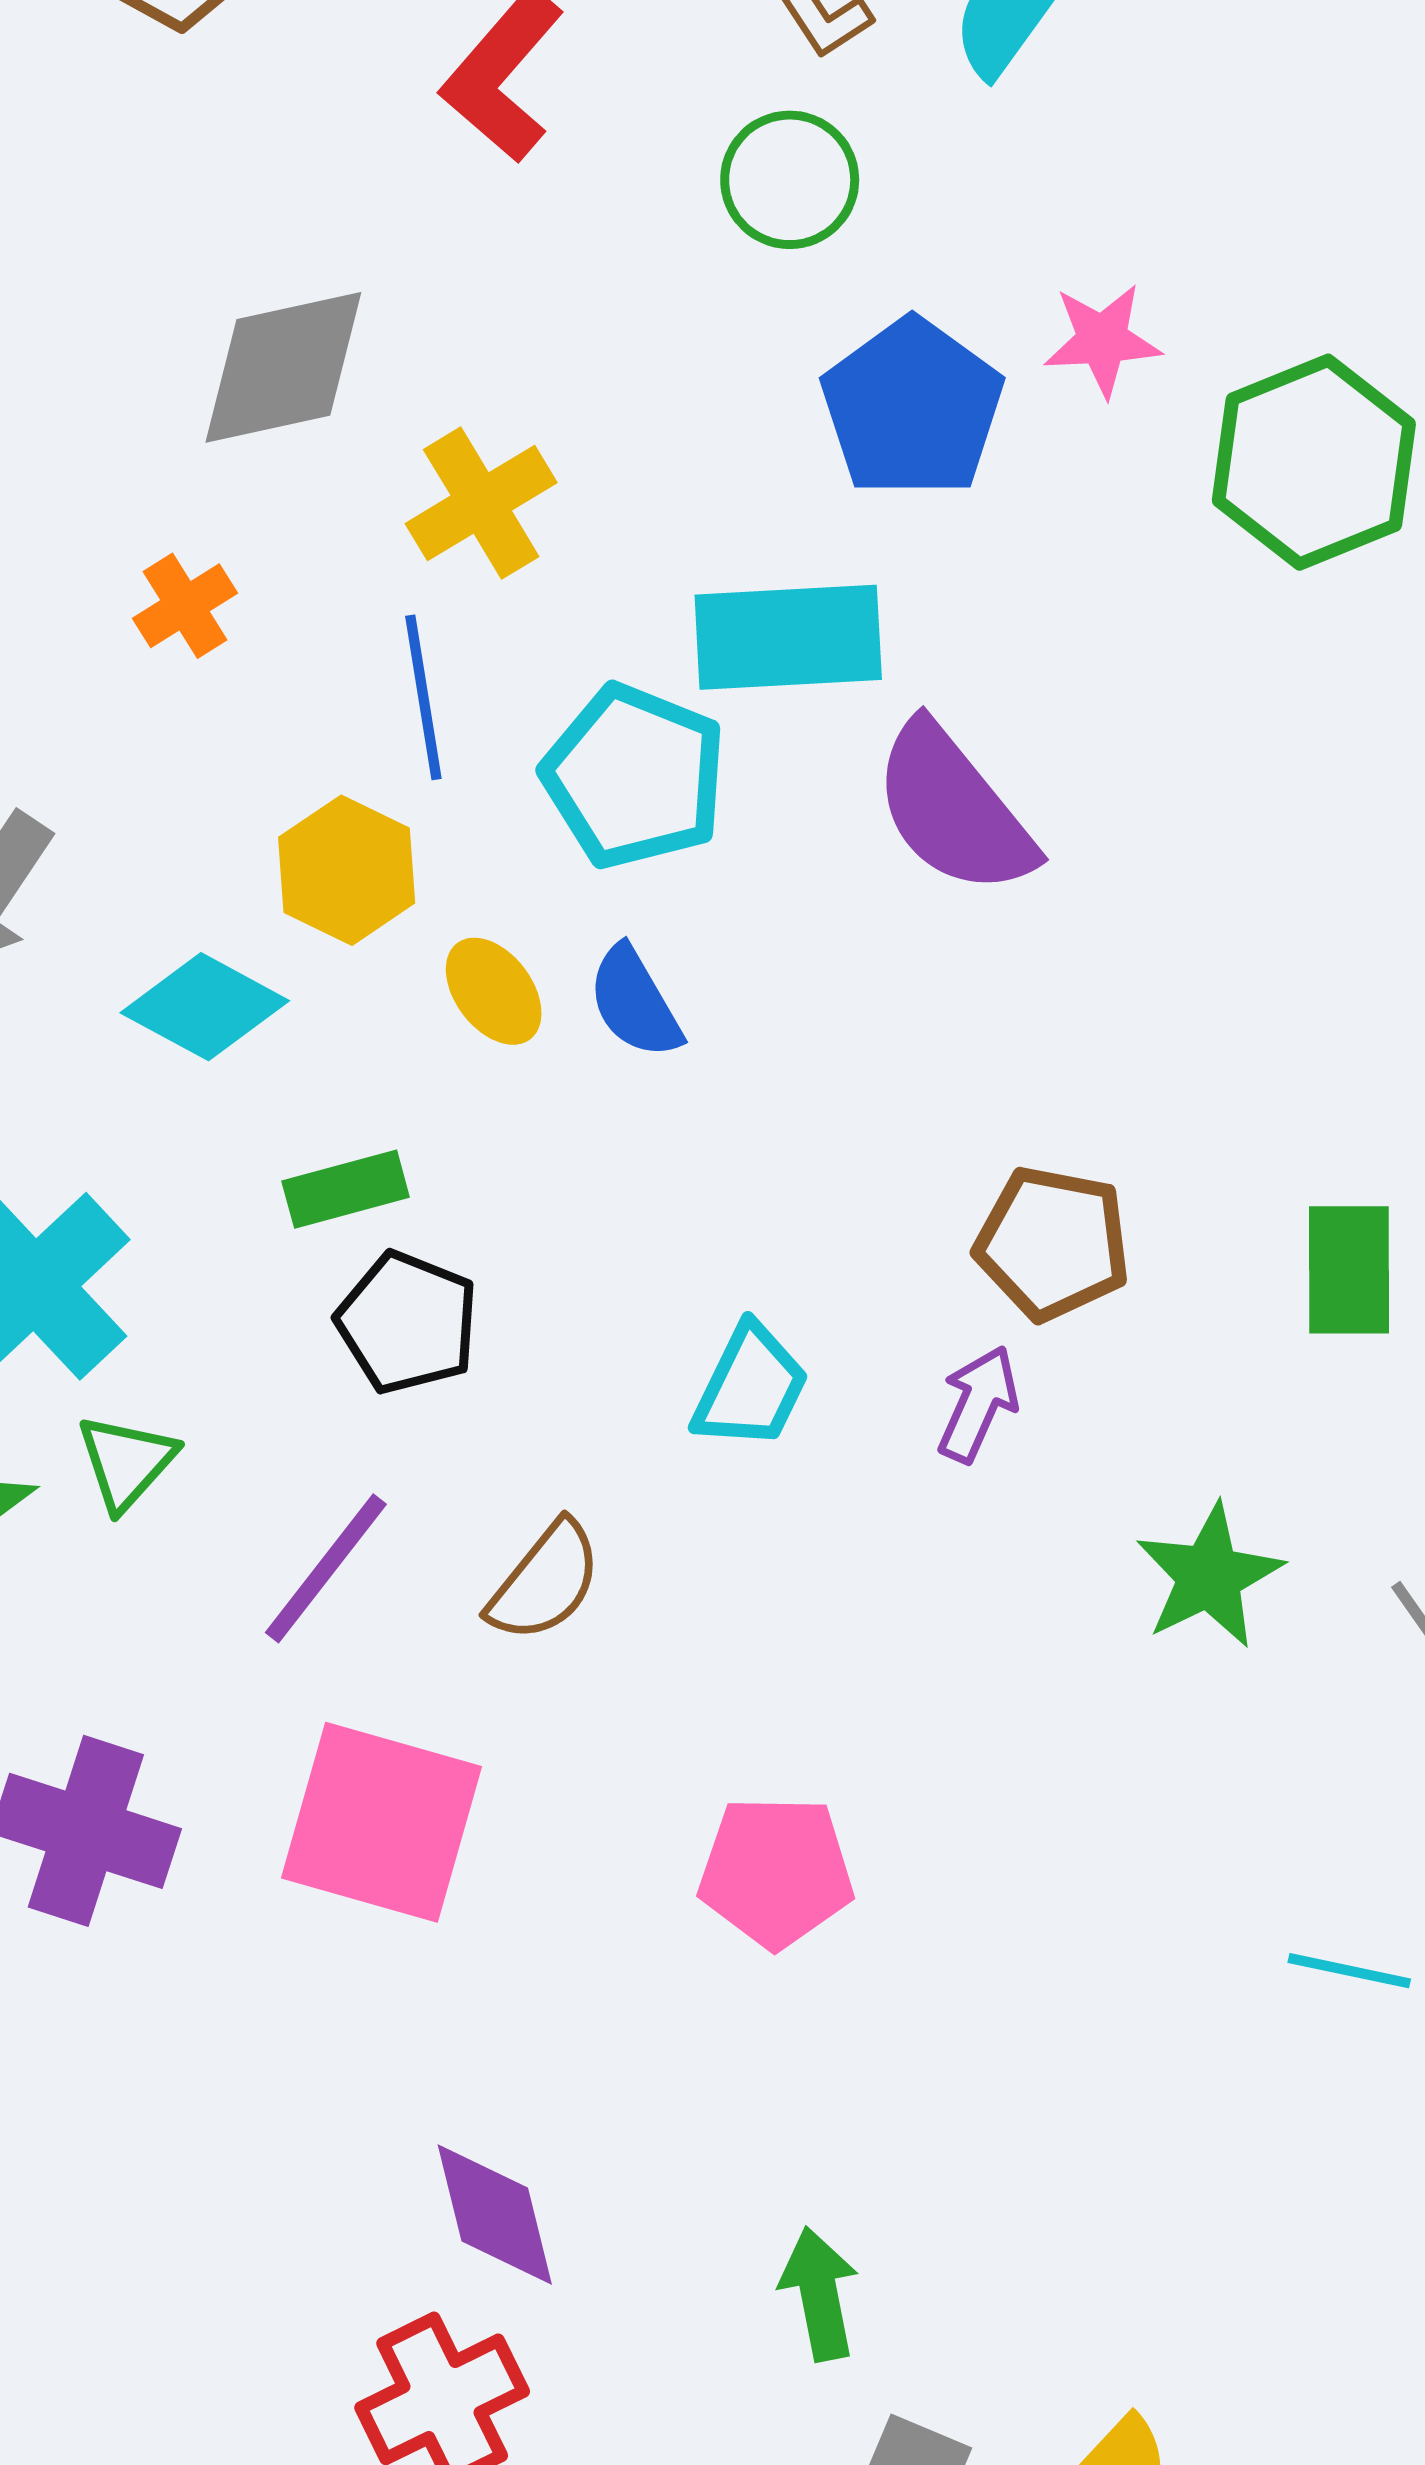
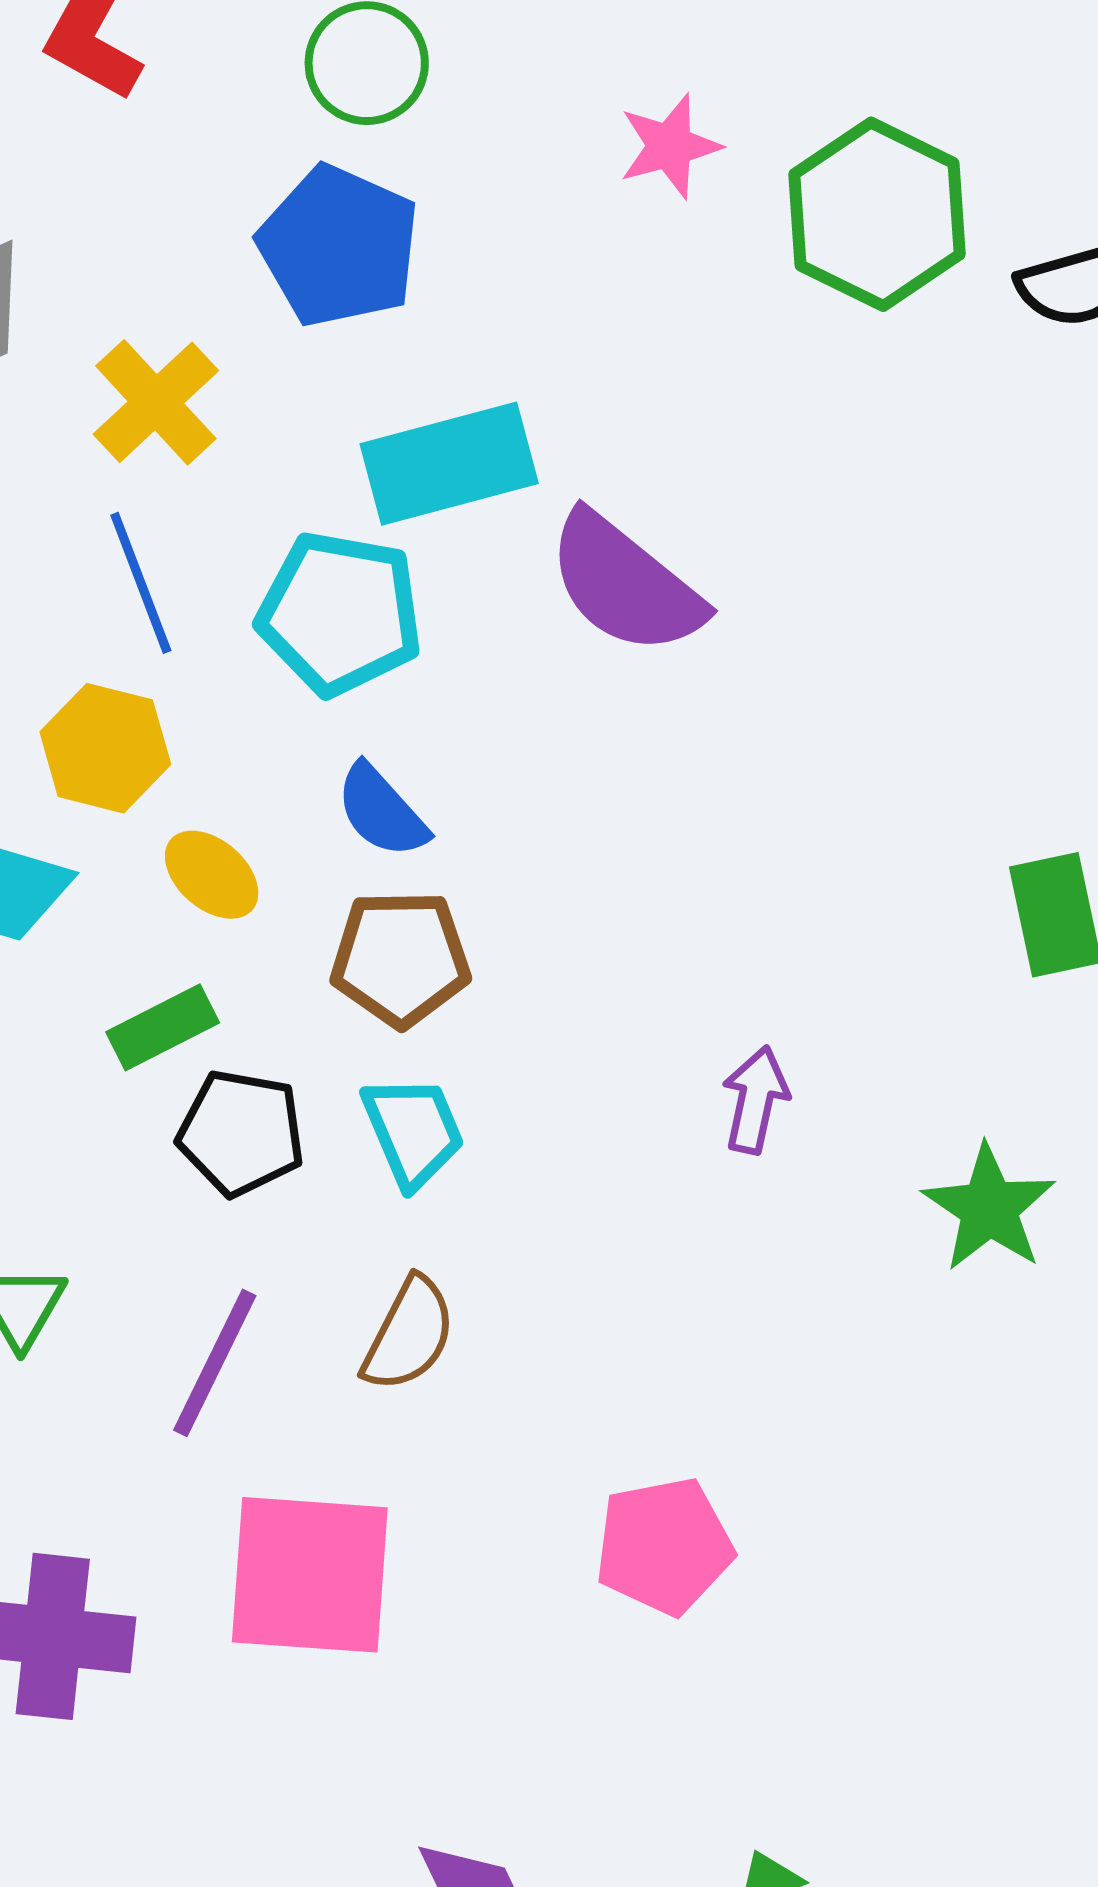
blue pentagon: (912, 408) -> (339, 246), moved
yellow ellipse: (494, 991) -> (212, 875), moved
brown pentagon: (1053, 1243) -> (400, 958), moved
cyan trapezoid: (750, 1387) -> (413, 1131), moved, turned -37

